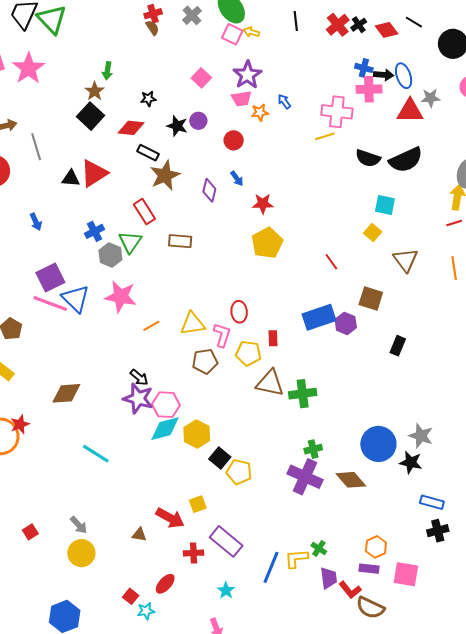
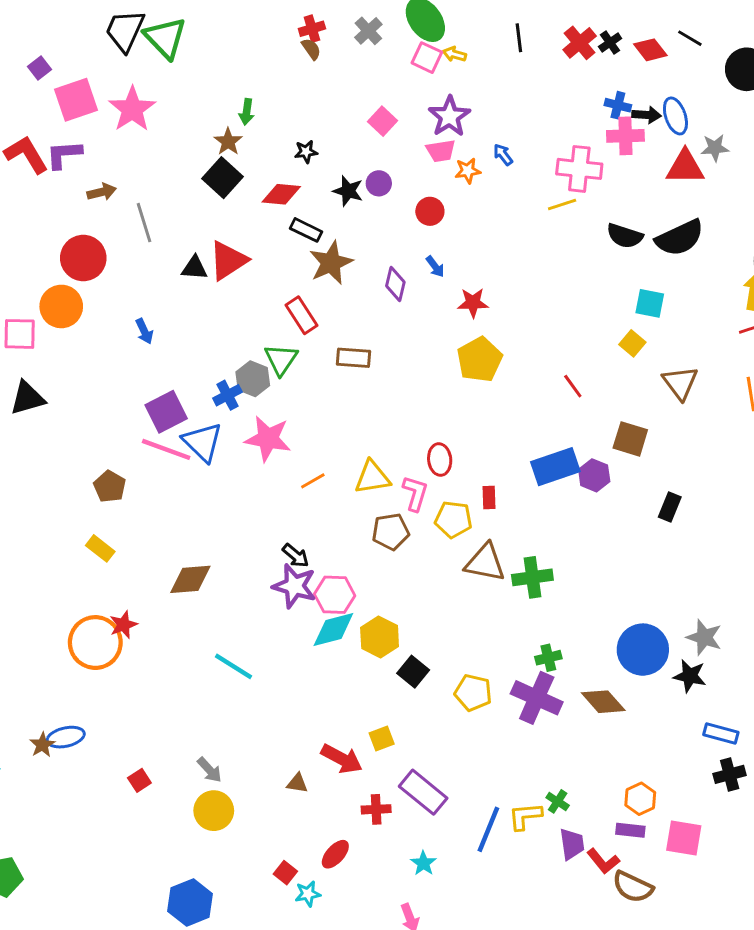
blue cross: (94, 231) -> (228, 395), moved
yellow pentagon: (239, 472) -> (473, 693), moved

